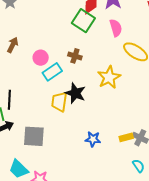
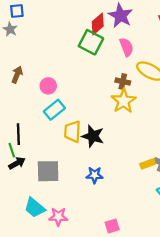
brown cross: (75, 56) -> (123, 82), moved
cyan rectangle: (52, 72) -> (54, 110), moved
black star: (75, 93) -> (93, 136), moved
blue star: (93, 139) -> (94, 175), moved

